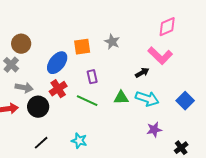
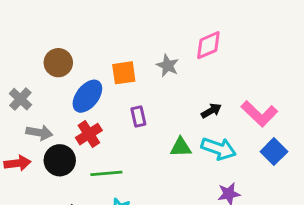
pink diamond: (167, 27) -> (208, 45), moved
brown circle: (21, 44) -> (58, 63), moved
pink L-shape: (160, 56) -> (259, 114), moved
green line: (87, 101) -> (106, 173), moved, turned -30

